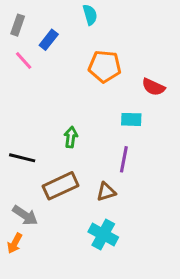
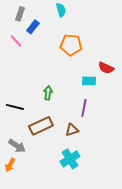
gray rectangle: (18, 25) -> (20, 14), moved
red semicircle: (153, 87) -> (106, 68), moved
cyan cross: (103, 234) -> (70, 159), turned 30

